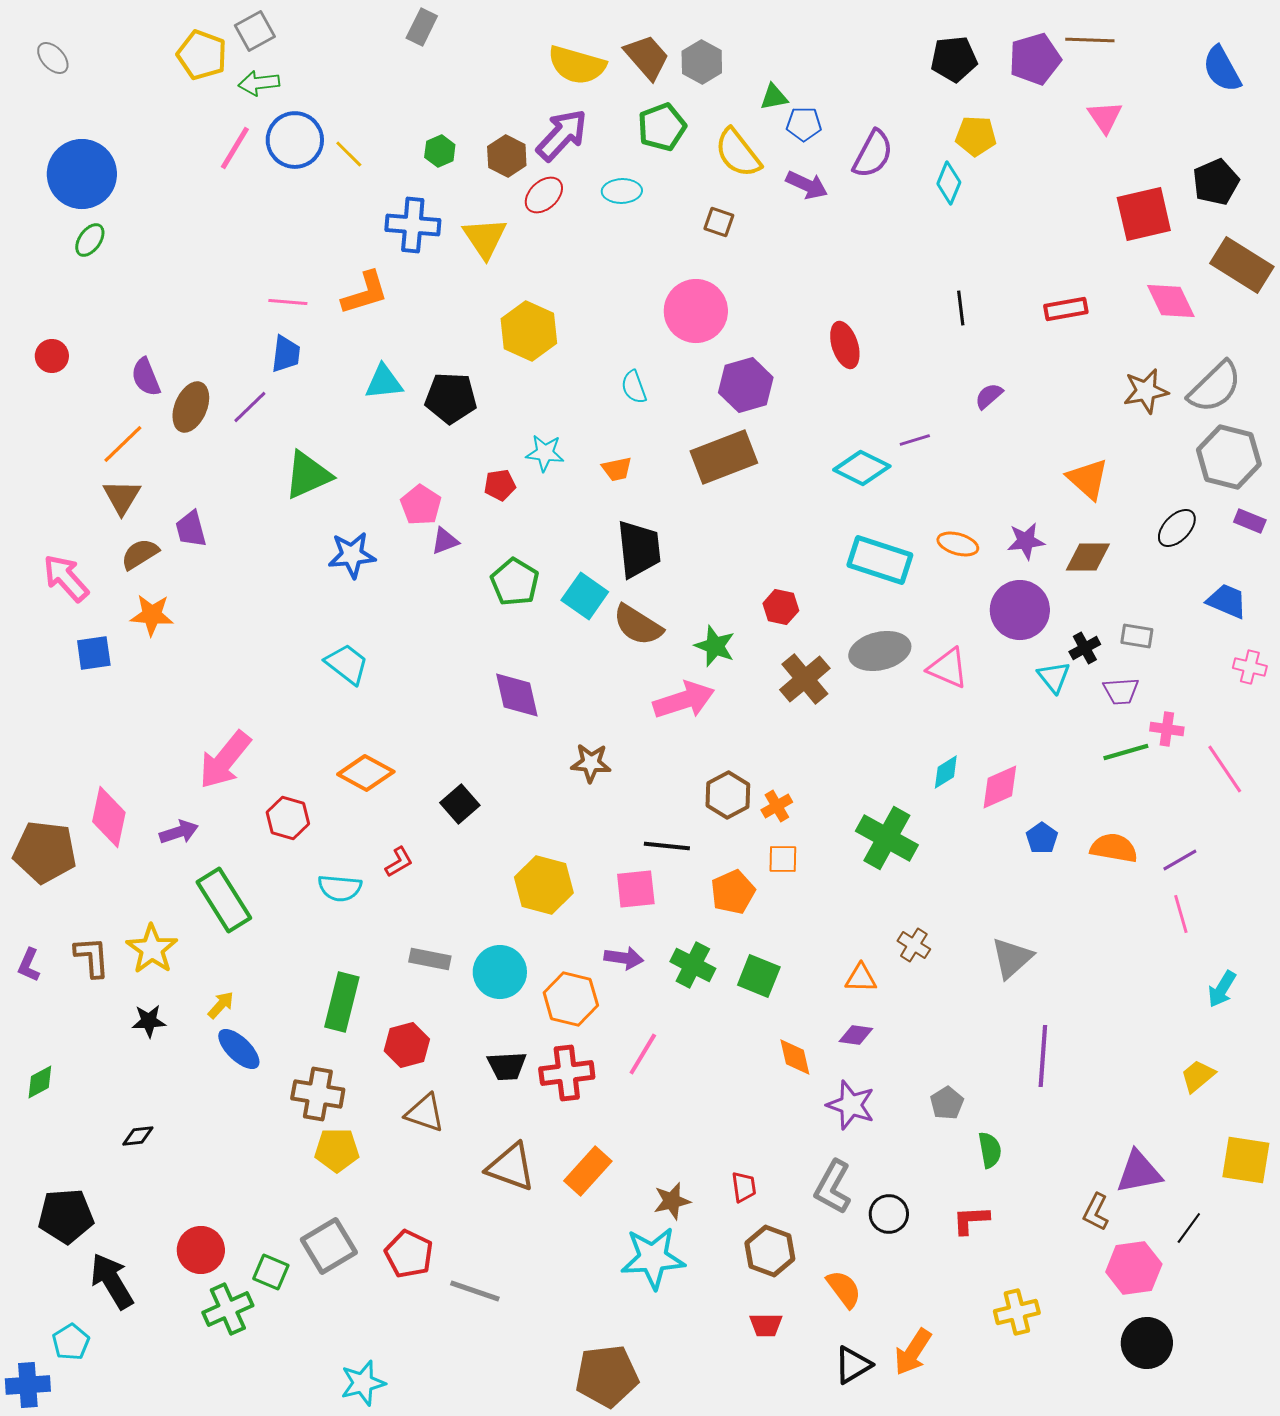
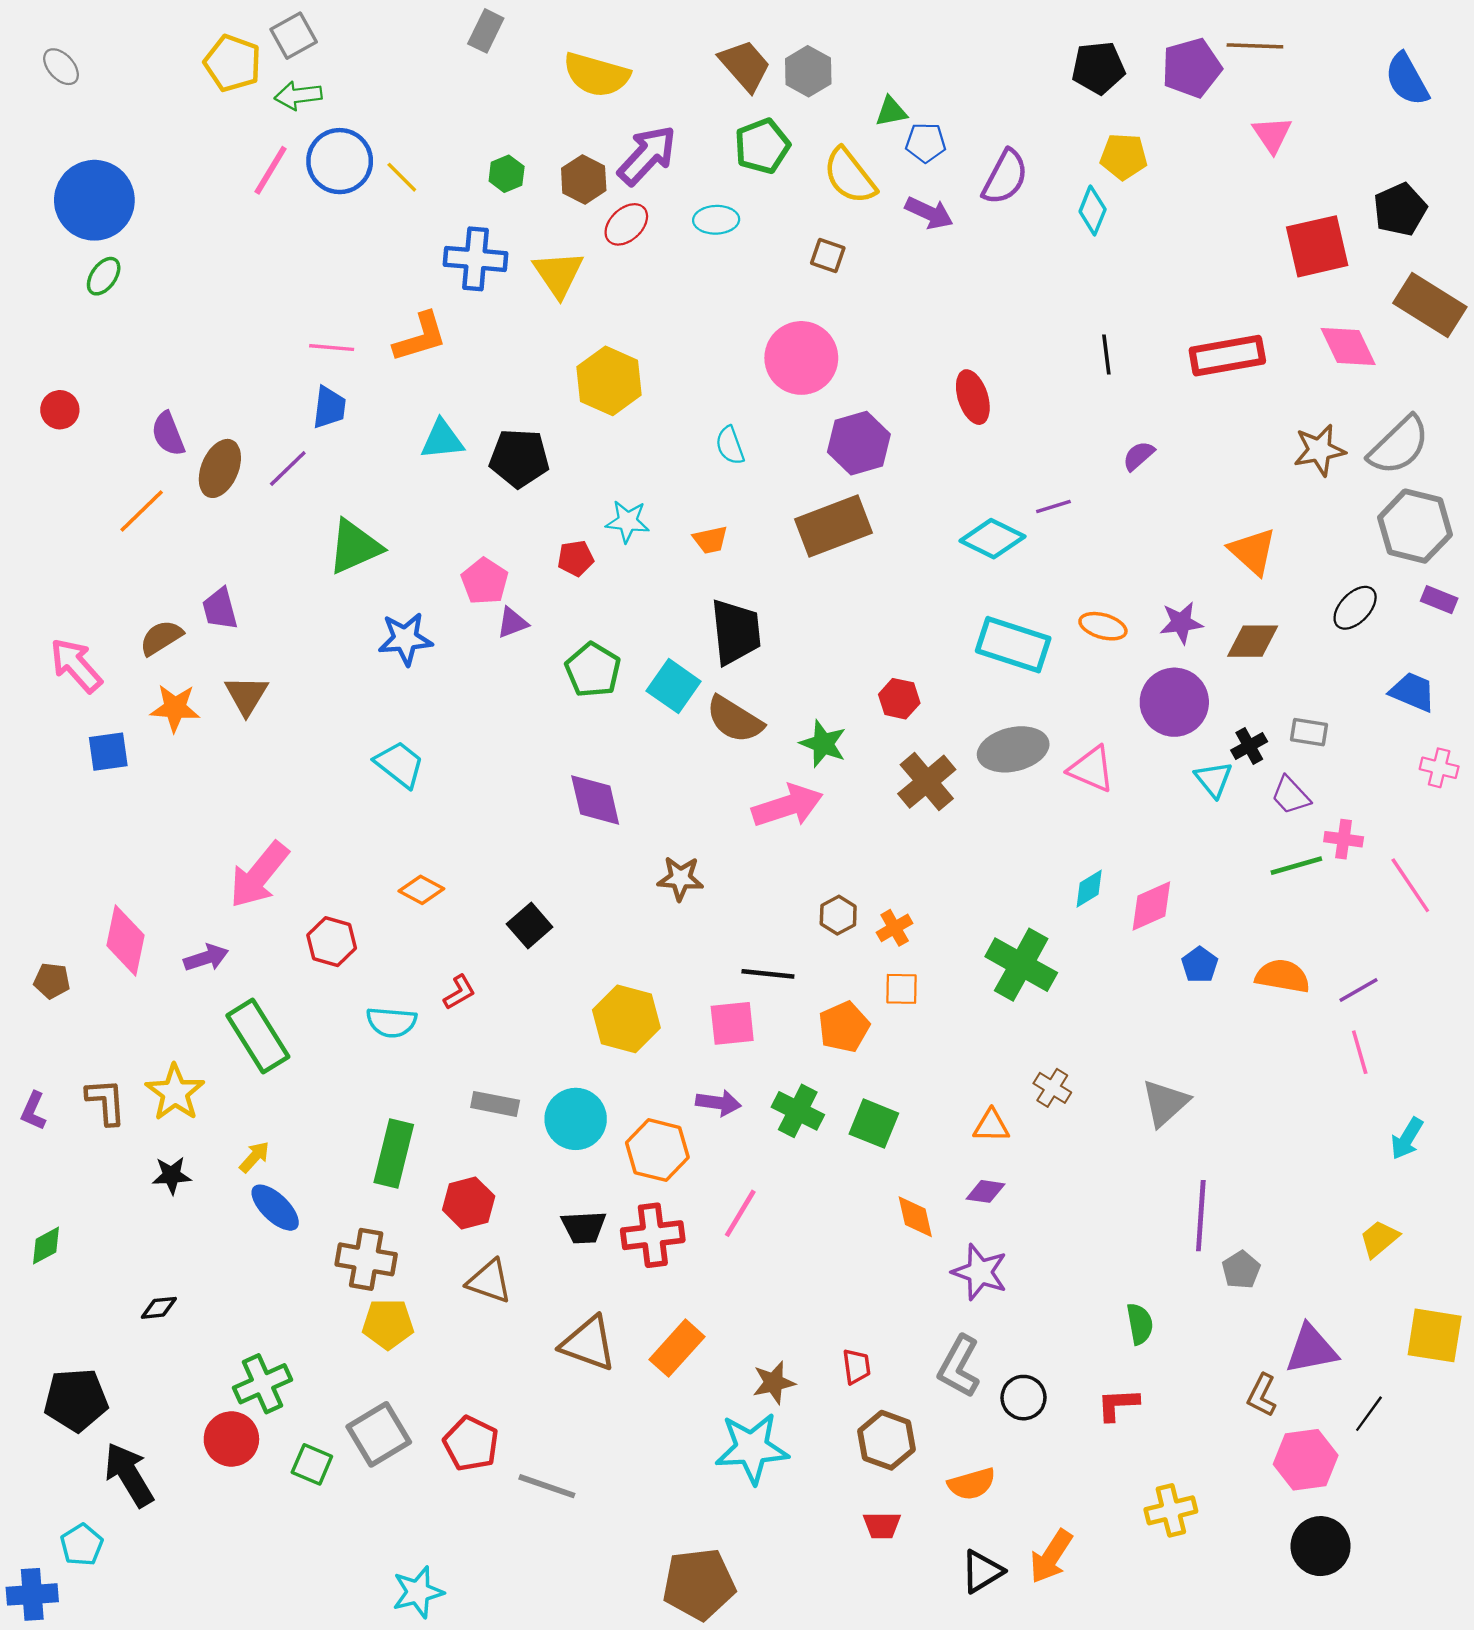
yellow semicircle: (577, 65) -> (596, 75), moved
red rectangle: (1066, 309) -> (1227, 356), size x1.5
brown triangle: (122, 497) -> (246, 695), moved
purple trapezoid: (1121, 691) -> (1291, 795), turned 51
orange diamond: (366, 773) -> (421, 890), size x0.7
brown hexagon: (728, 795) -> (838, 915), size x0.7
brown pentagon: (45, 852) -> (52, 981), size x0.5
gray pentagon: (947, 1103) -> (1241, 1270), moved
orange semicircle: (844, 1289) -> (972, 1484), turned 111
green cross: (228, 1309) -> (262, 1384), moved

